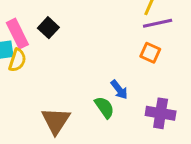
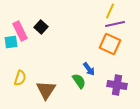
orange square: (150, 53) -> (110, 44), size x1.5
yellow semicircle: (17, 60) -> (20, 78), moved

